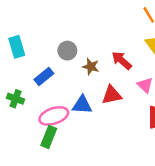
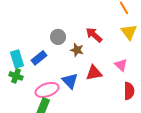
cyan rectangle: (17, 47) -> (17, 59), moved
red arrow: (122, 60) -> (94, 35), moved
blue triangle: (82, 105) -> (70, 81), turned 42

